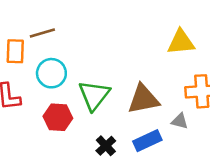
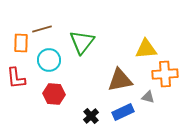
yellow triangle: (181, 42) -> (146, 49), moved
green triangle: (94, 95) -> (82, 42), moved

